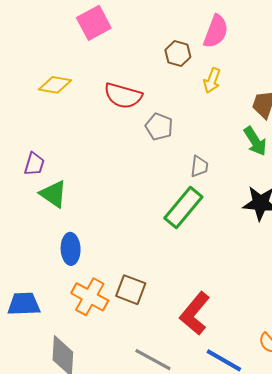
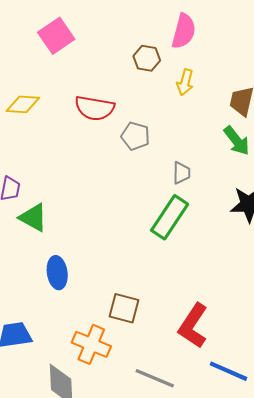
orange cross: (90, 297) -> (91, 344), moved

